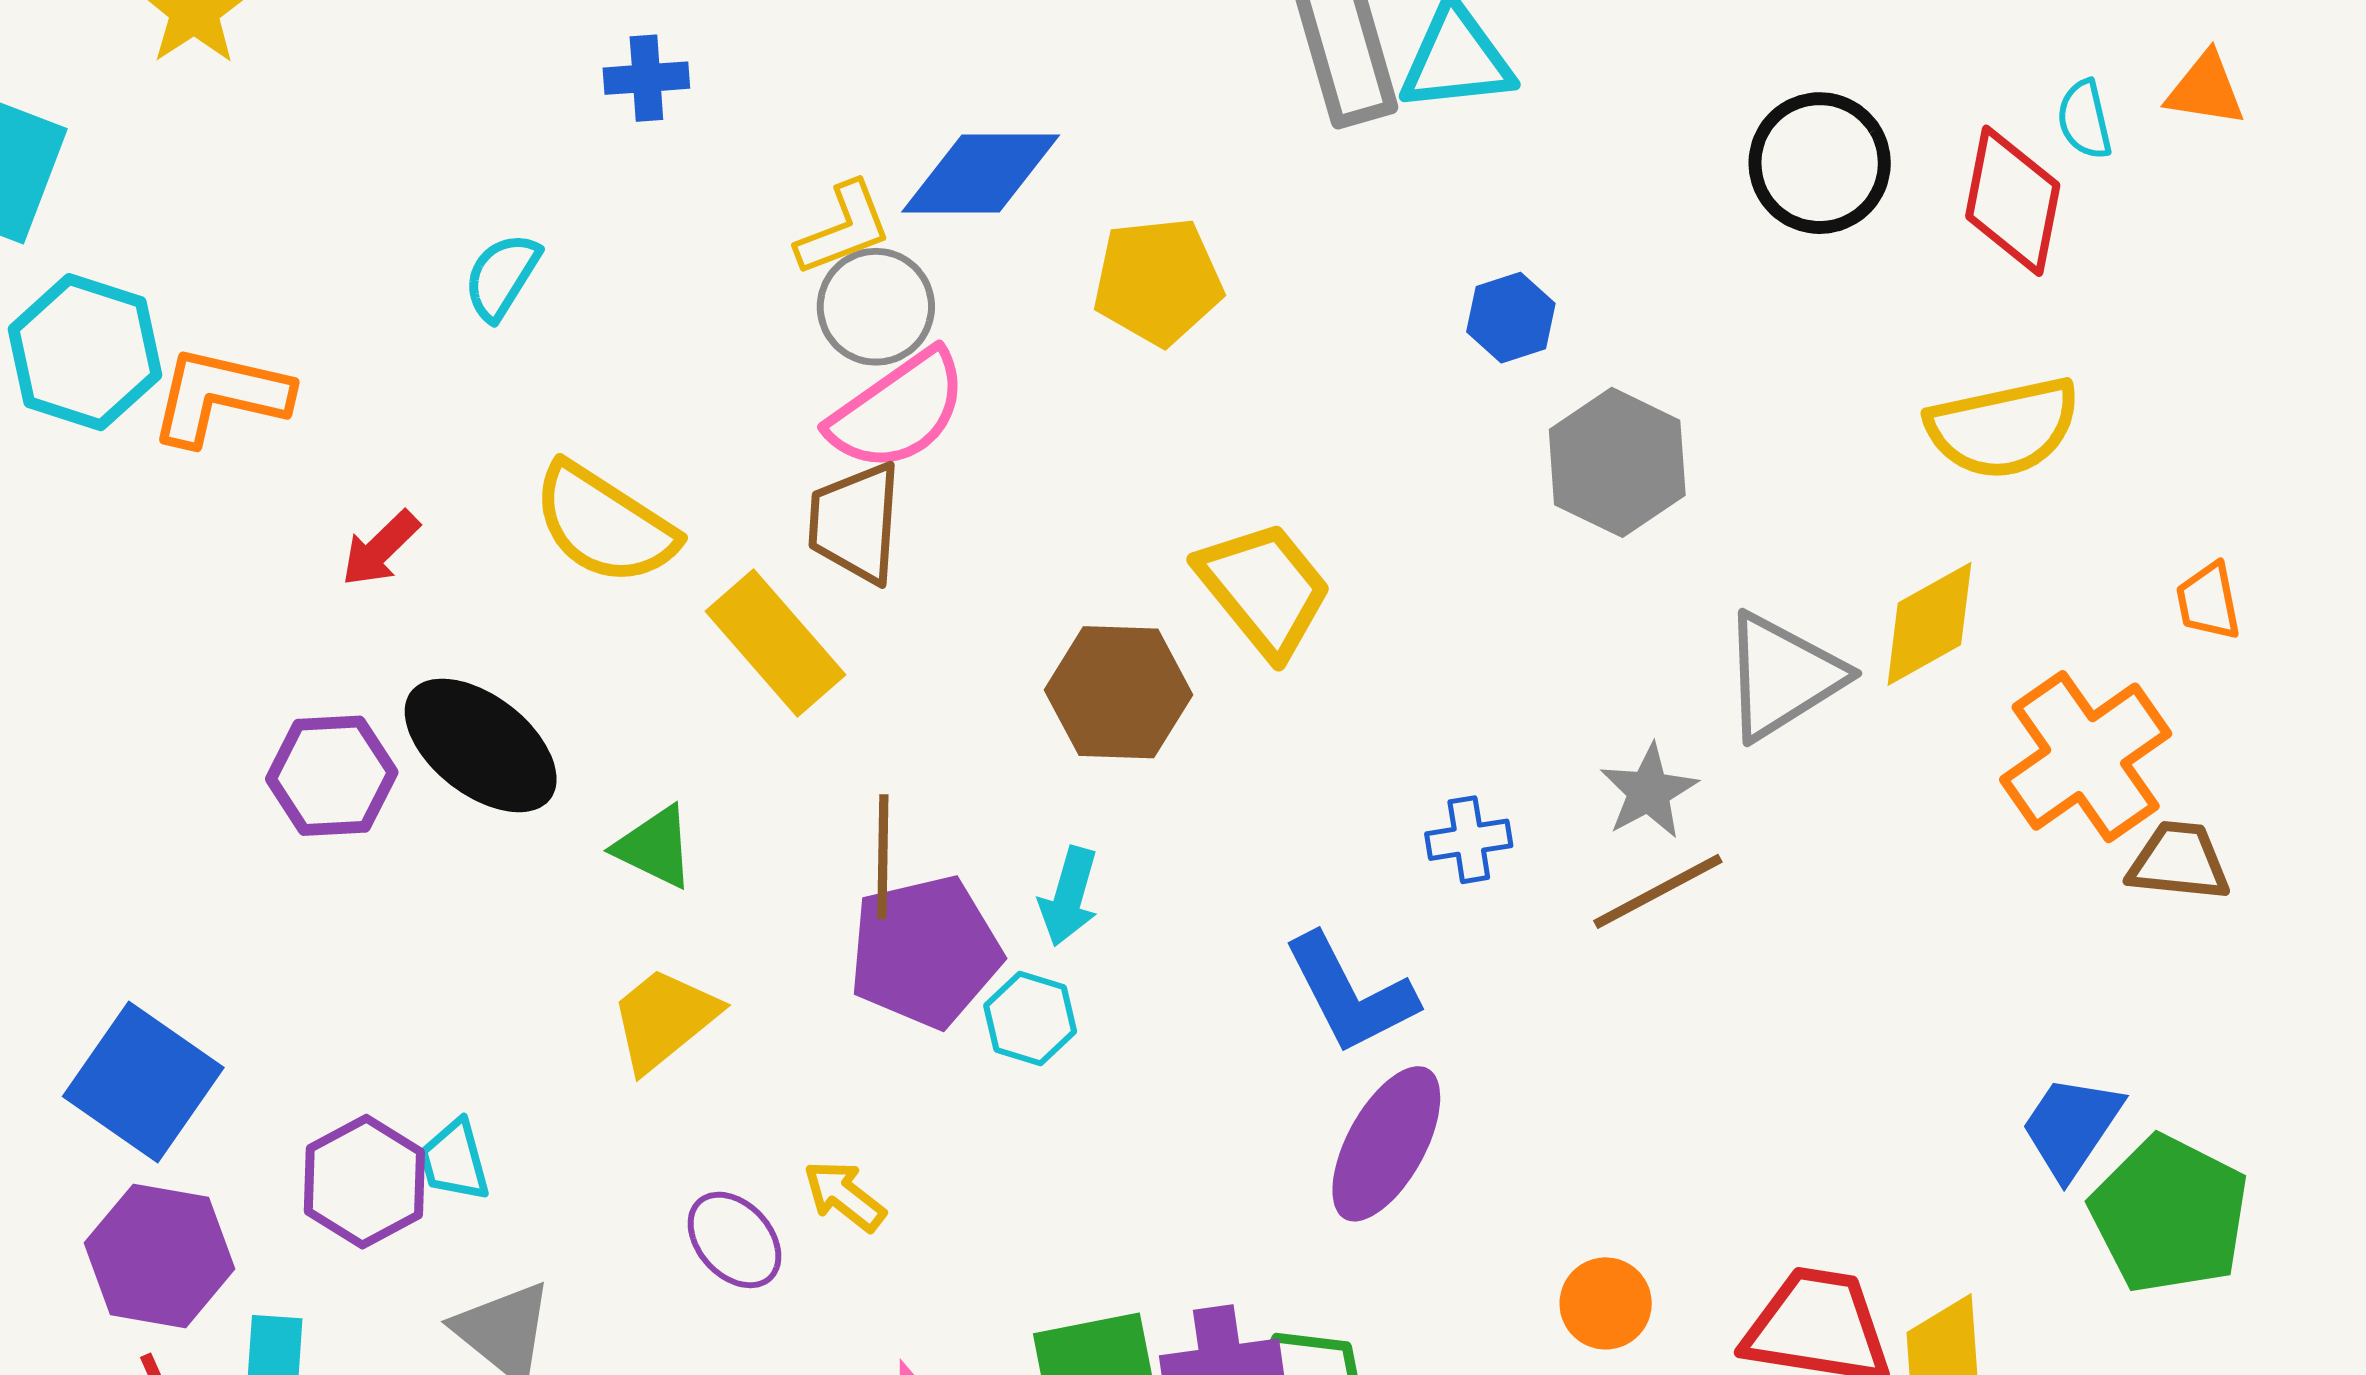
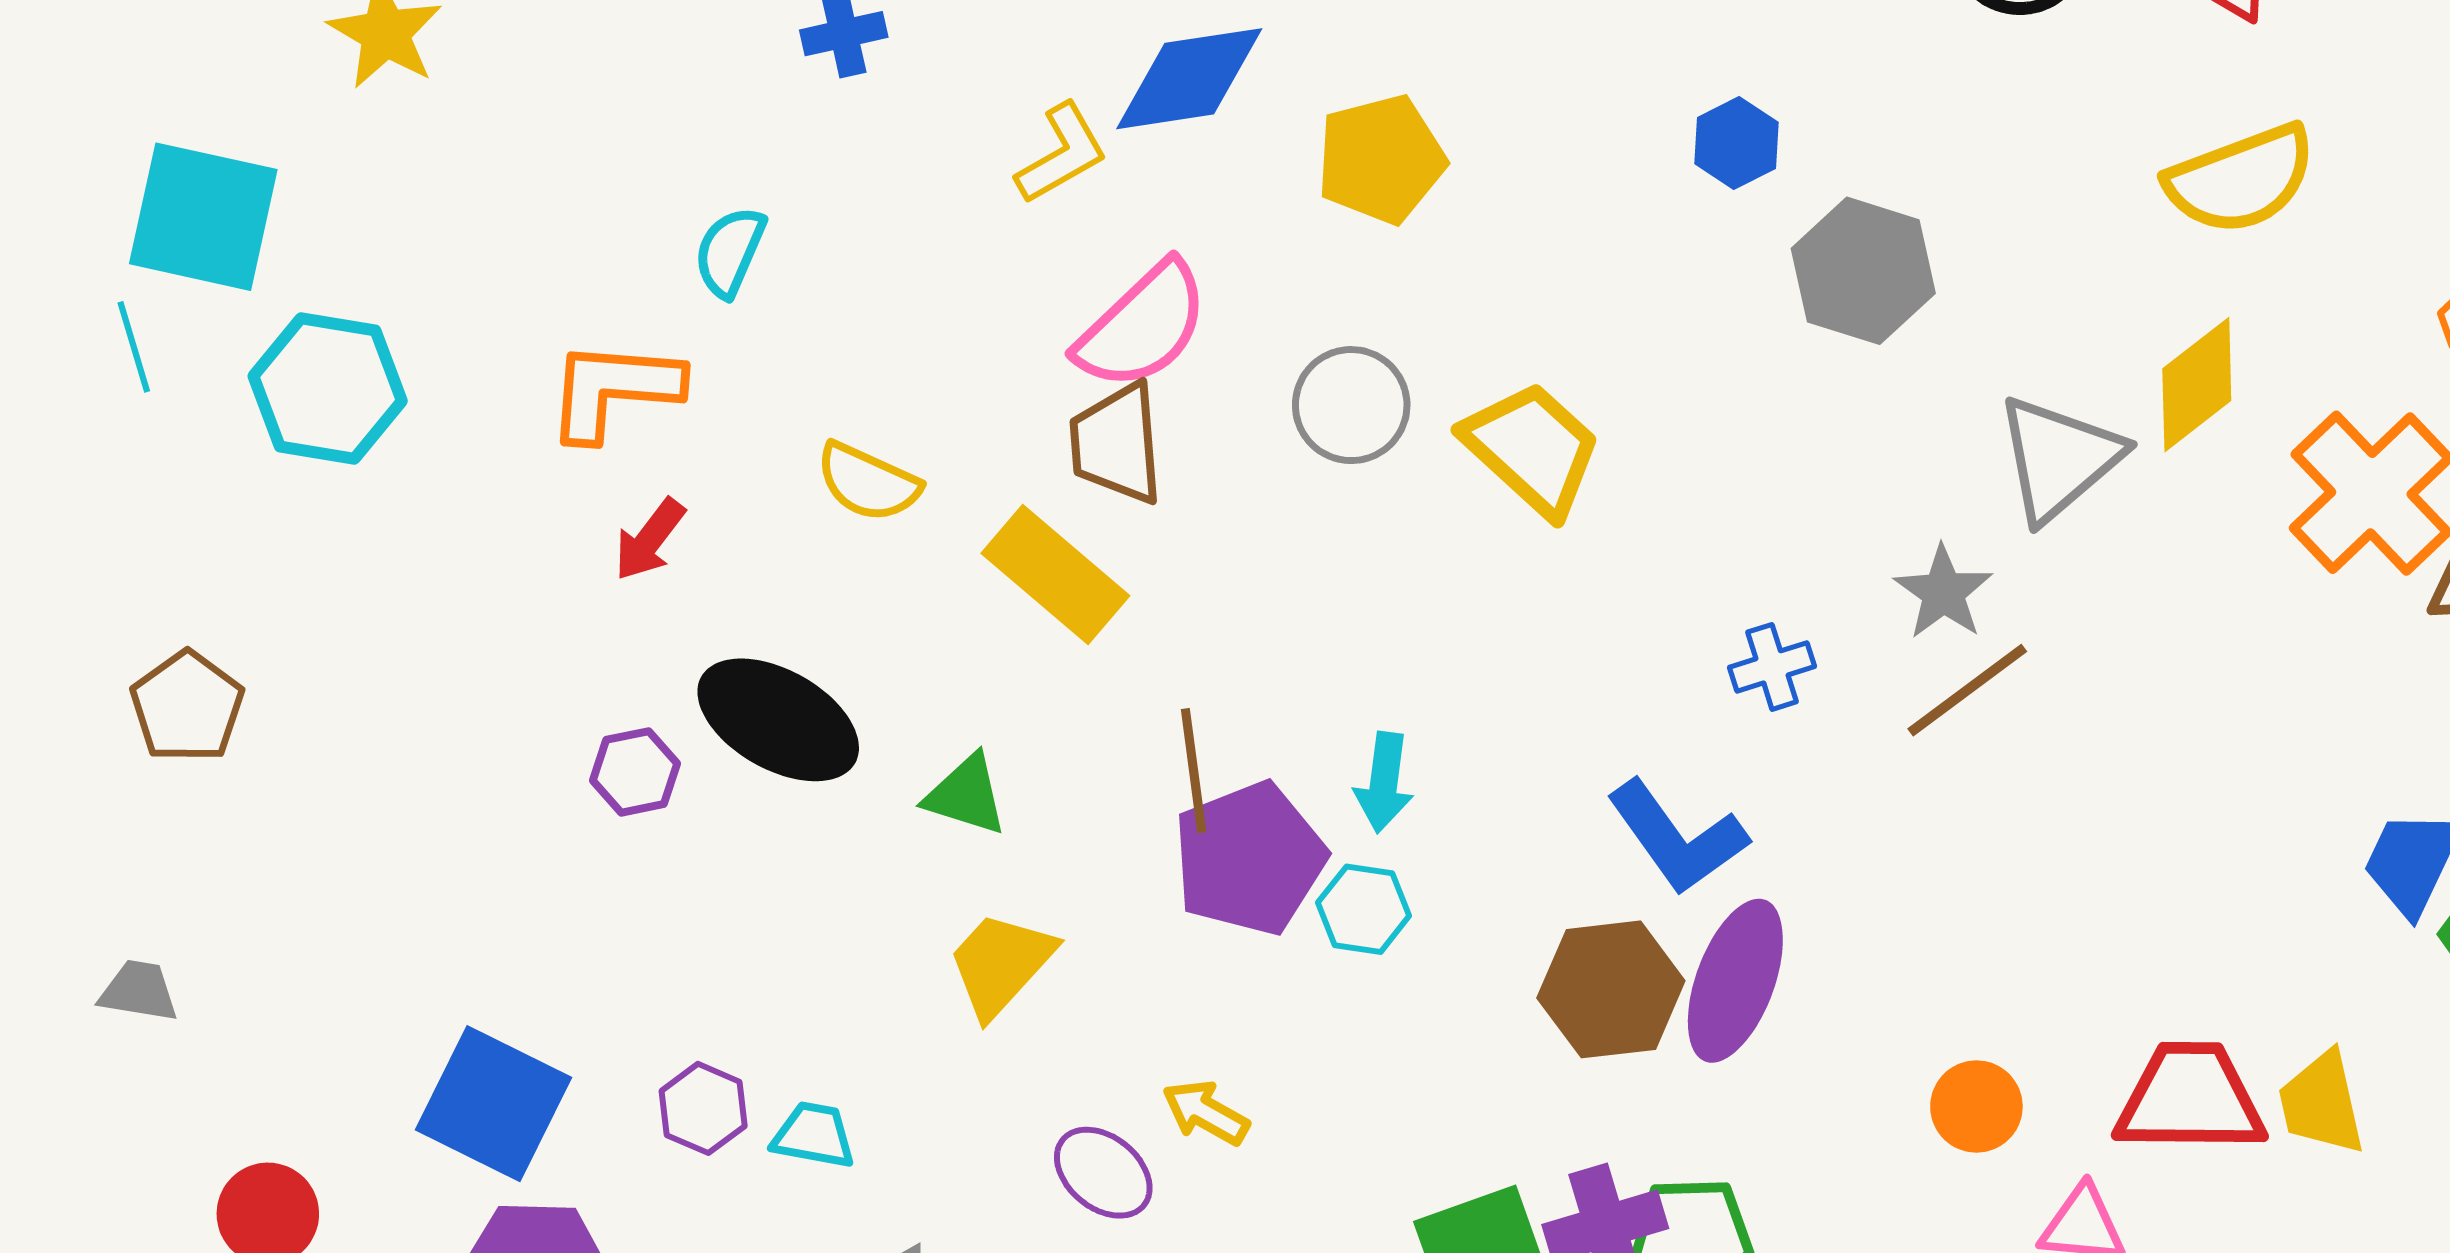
gray circle: (876, 307) -> (1351, 405), moved
orange L-shape: (220, 396) -> (614, 390), moved
yellow semicircle: (604, 524) -> (868, 482), size x0.7
brown hexagon: (1119, 692) -> (1611, 989), moved
purple hexagon: (332, 776) -> (635, 772), size x0.7
cyan trapezoid: (454, 1160) -> (814, 1135), turned 124
purple hexagon: (364, 1182) -> (703, 1108), moved, size x0.7

